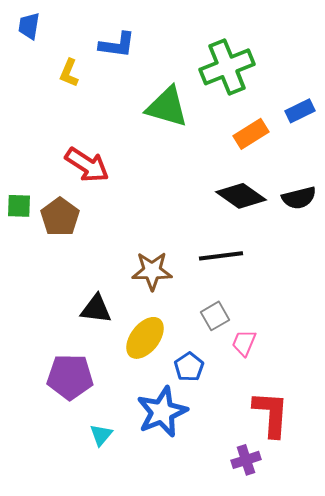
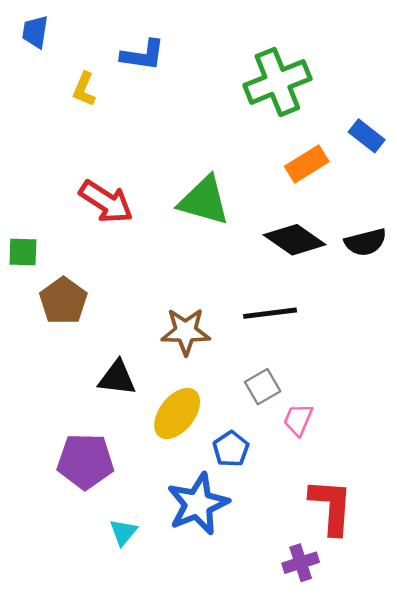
green triangle: (167, 107) -> (204, 201), moved
blue rectangle: (300, 111) -> (367, 136), turned 64
brown pentagon: (60, 217) -> (63, 301), moved

